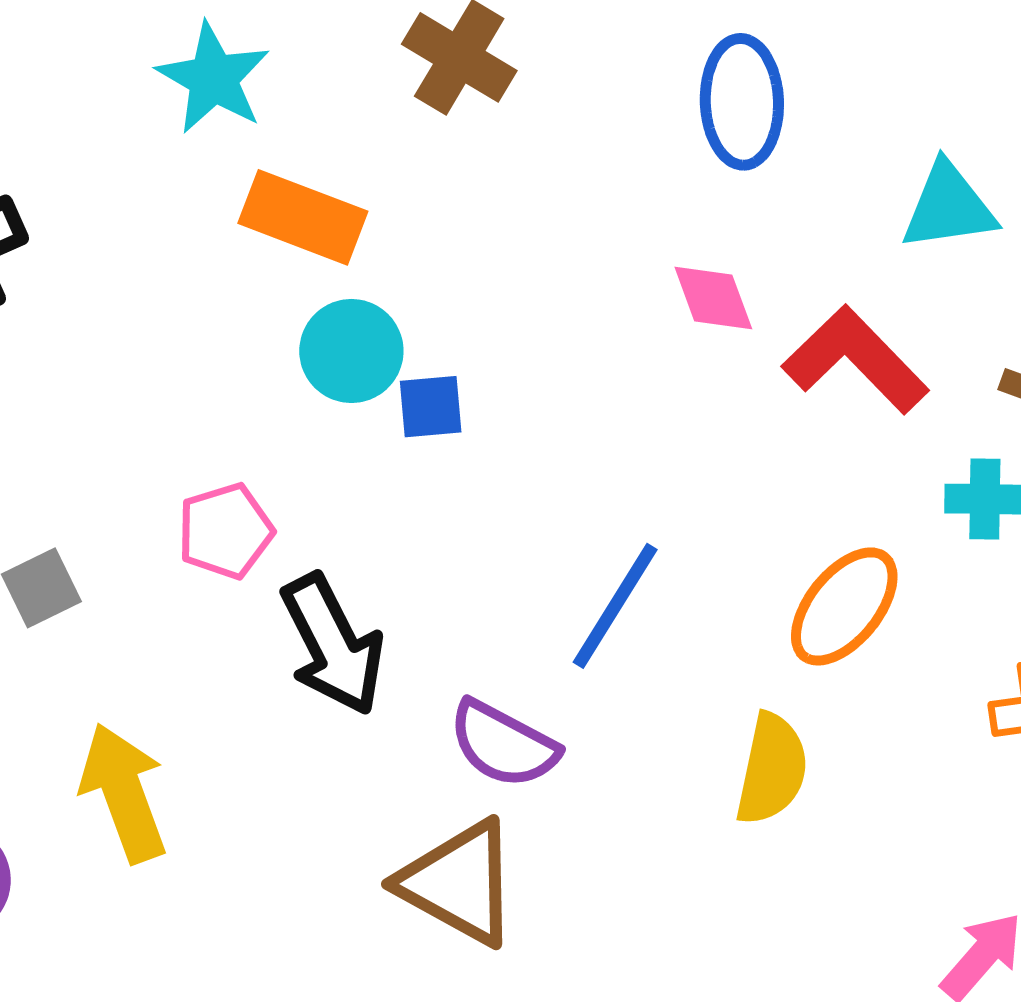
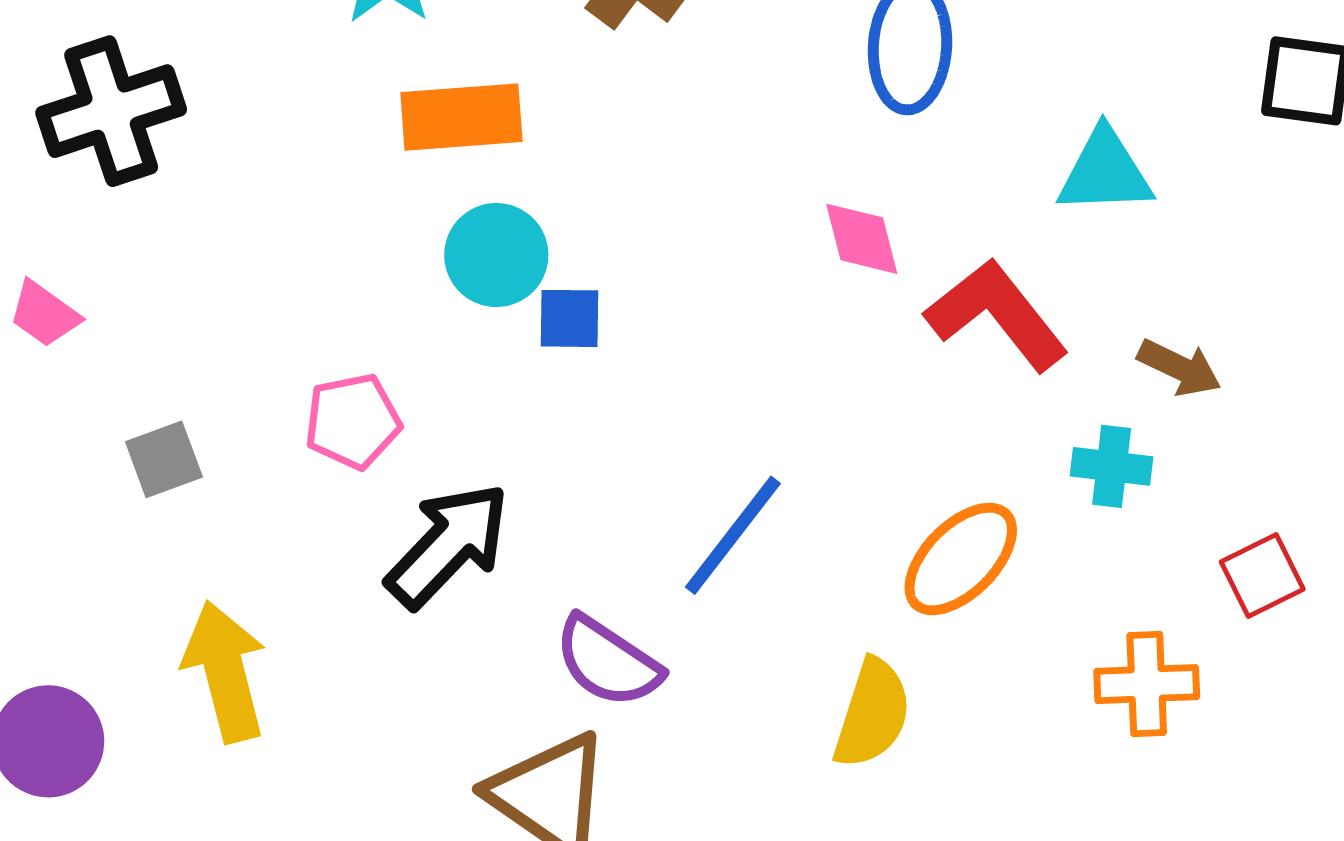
orange rectangle: (303, 217) -> (461, 117), turned -31
black arrow: (333, 645) -> (448, 545), turned -115

